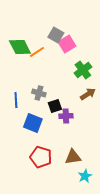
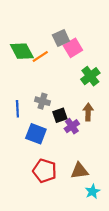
gray square: (56, 35) -> (61, 38), turned 35
brown arrow: (88, 94) -> (88, 112), moved, turned -56
purple cross: (66, 116) -> (72, 126), turned -32

